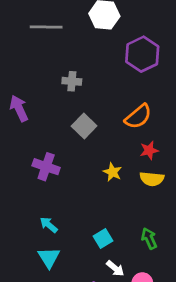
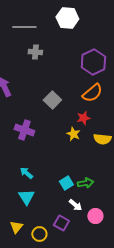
purple hexagon: (142, 54) -> (93, 62), moved
gray cross: (72, 81) -> (35, 52), moved
red star: (149, 150) -> (83, 118), moved
green arrow: (149, 238) -> (85, 183), moved, turned 105

